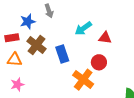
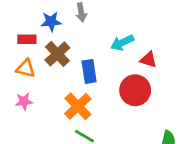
red circle: (99, 62) -> (135, 90), size x1.5
orange cross: (83, 80) -> (78, 106), moved

